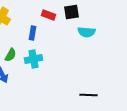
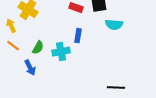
blue rectangle: (32, 33) -> (78, 36), moved

